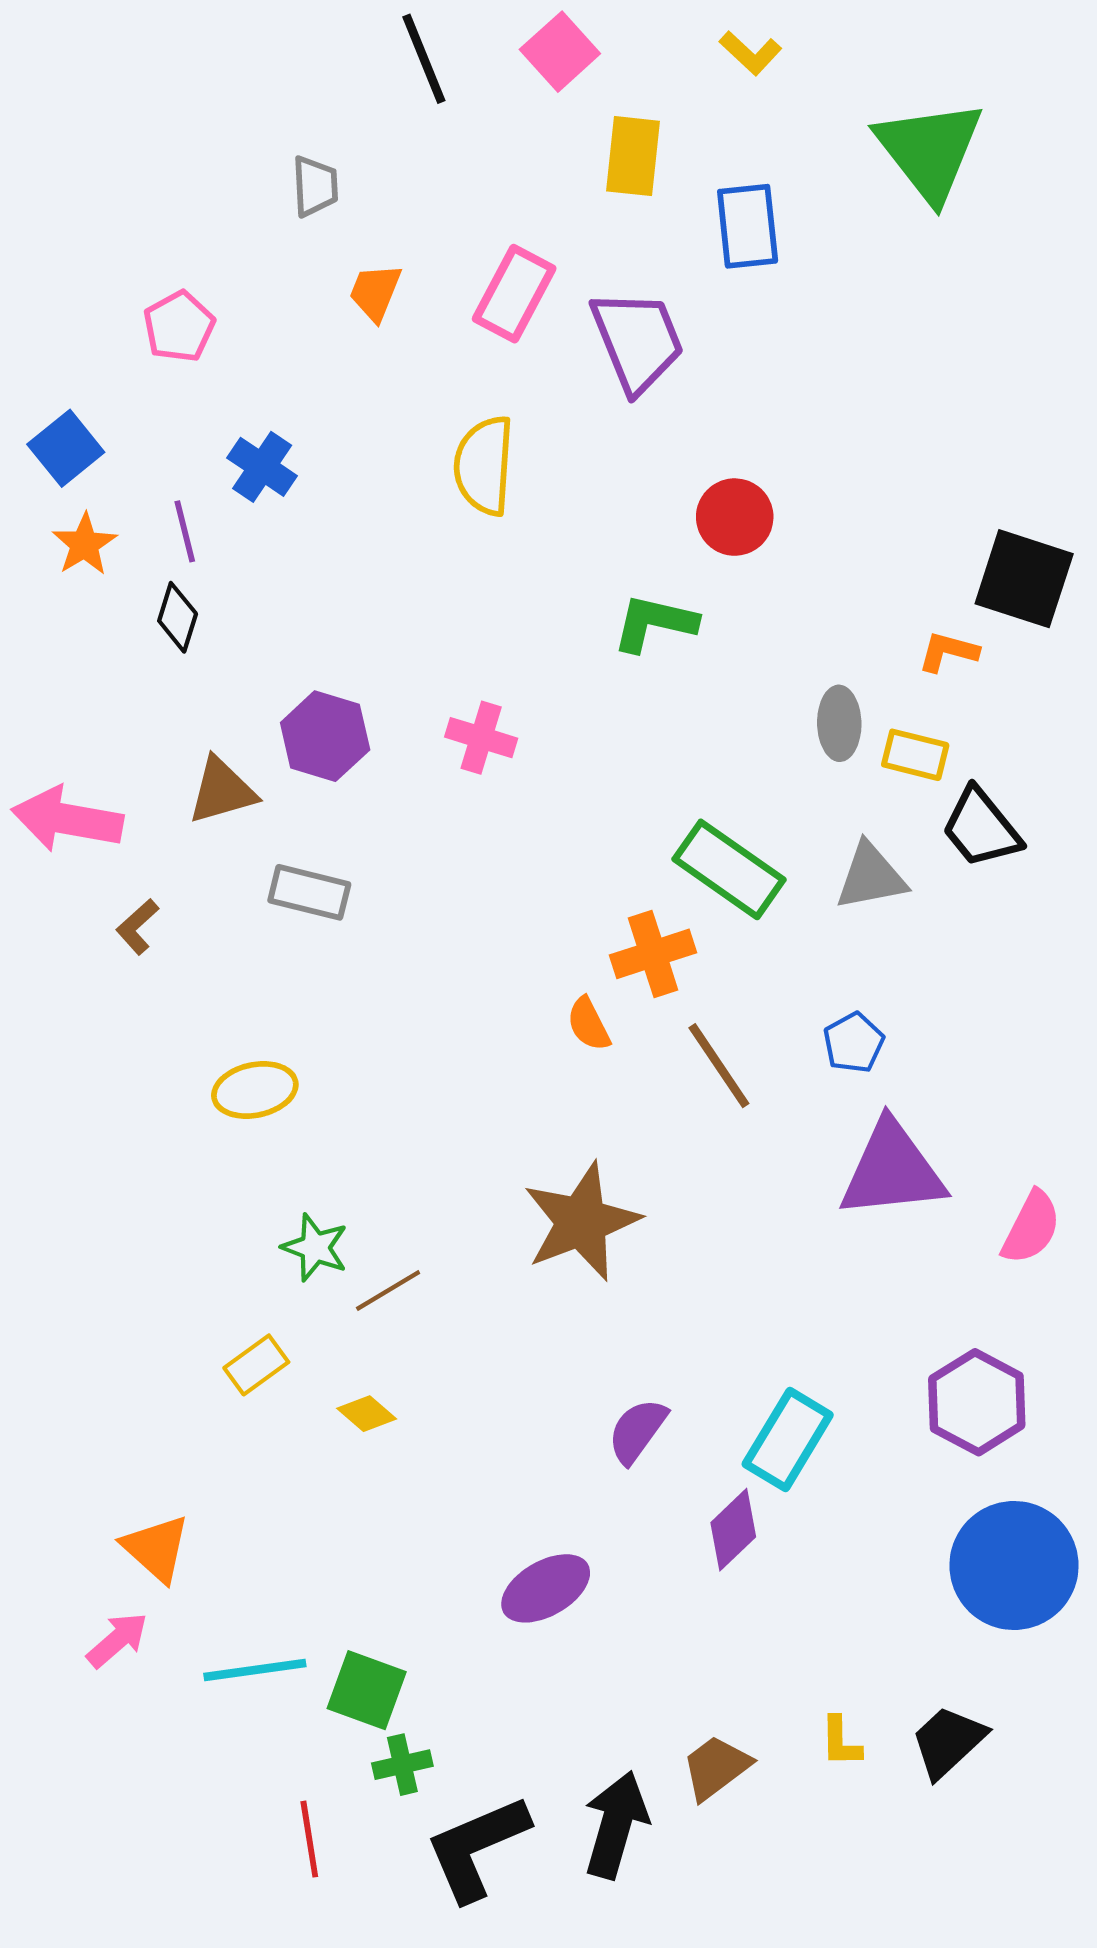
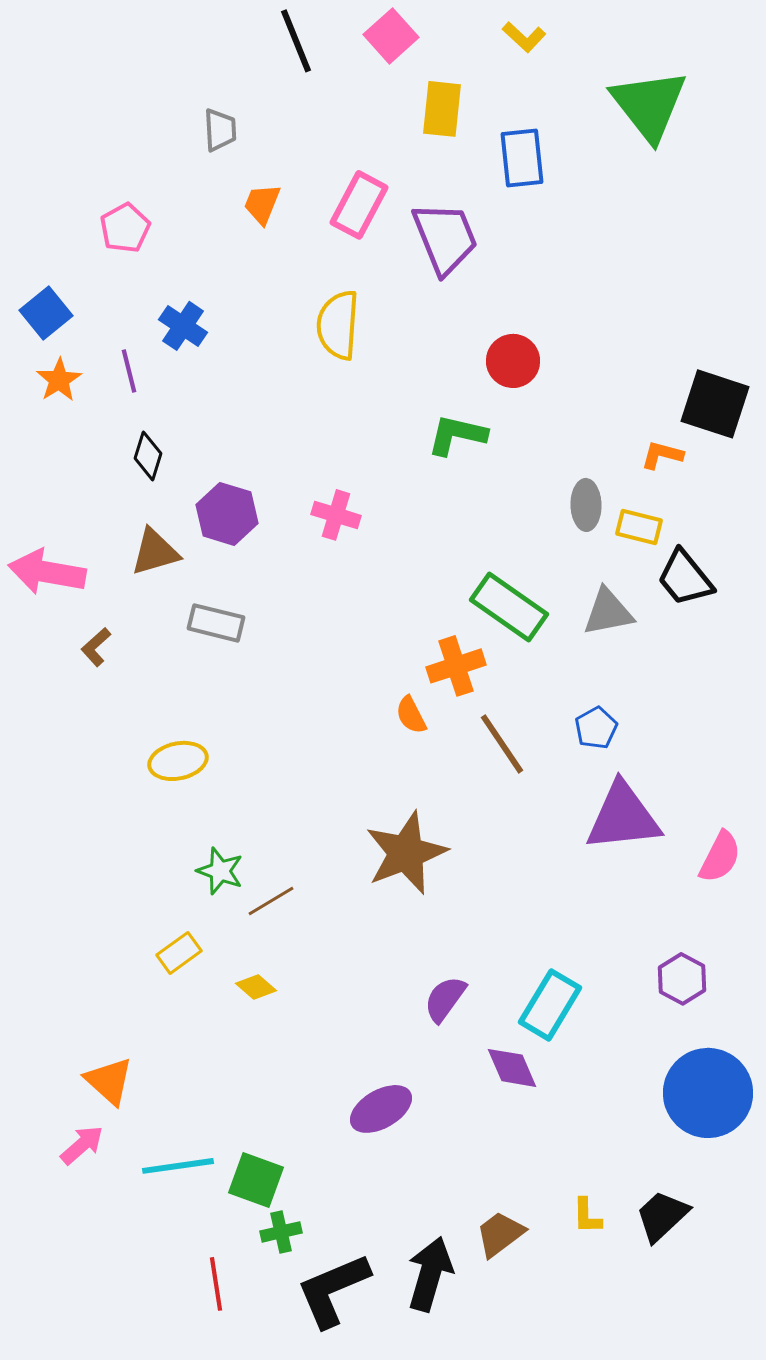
black diamond: (178, 617) -> (148, 456), moved
purple hexagon: (977, 1402) -> (682, 979), size x0.7
purple diamond: (733, 1530) -> (512, 1068), turned -70

